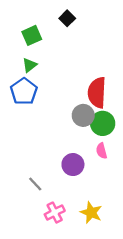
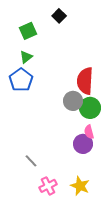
purple circle: (73, 165) -> (83, 144), moved

